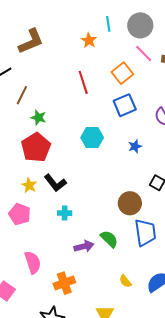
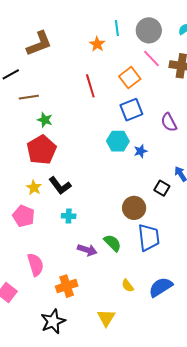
brown line: (22, 95) -> (29, 97), turned 54
cyan hexagon: (92, 138) -> (118, 141), moved
purple arrow: (84, 246) -> (87, 250), turned 30

